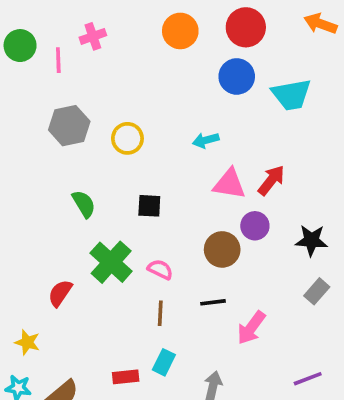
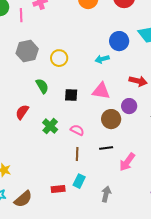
blue circle: (237, 76) -> (119, 41), moved
red arrow: (271, 180) -> (138, 81), turned 66
pink triangle: (229, 184) -> (101, 91), moved
green semicircle: (84, 204) -> (42, 86), moved
green cross: (111, 262) -> (50, 126), size x0.7
red semicircle: (60, 293) -> (22, 112), moved

